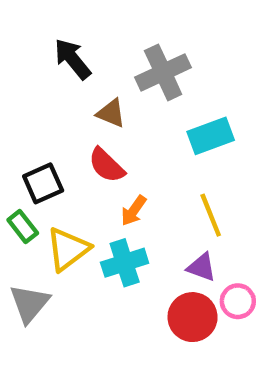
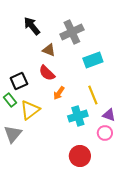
cyan cross: (125, 263) -> (78, 116), moved
purple triangle: (202, 267) -> (109, 115), moved
red circle: (193, 317) -> (80, 156), moved

